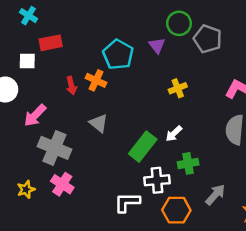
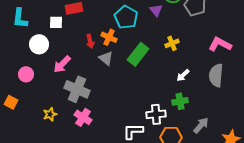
gray triangle: (99, 123) -> (106, 58), moved
white arrow: (174, 134) -> (183, 75), moved
green rectangle: (143, 147) -> (138, 54), moved
yellow star: (26, 189) -> (50, 114), moved

